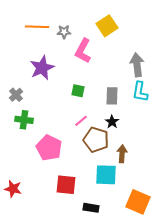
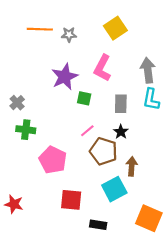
pink L-shape: (83, 51) -> (102, 68), moved
purple star: (42, 68) -> (65, 77), moved
cyan square: (106, 175) -> (114, 189), turned -30

